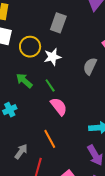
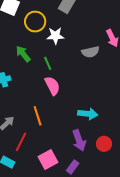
gray semicircle: (90, 66) -> (90, 52), turned -138

